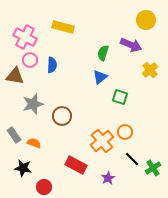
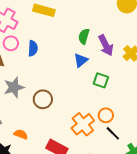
purple arrow: (131, 45) -> (106, 45), moved, turned 40
orange semicircle: (34, 143) -> (21, 134), moved
black line: (132, 159) -> (113, 133), moved

